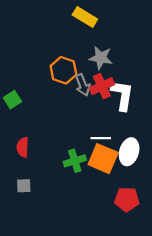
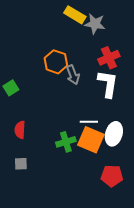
gray star: (101, 58) -> (95, 24), moved
red cross: (102, 86) -> (109, 58), moved

